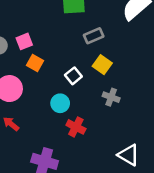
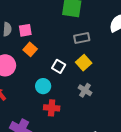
white square: (73, 76) -> (59, 66), turned -32
red cross: (76, 127) -> (52, 108), turned -35

